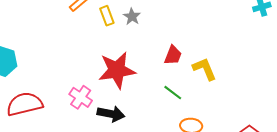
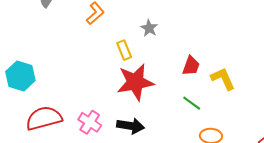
yellow rectangle: (107, 16) -> (124, 50), moved
pink cross: (81, 97) -> (90, 122), moved

